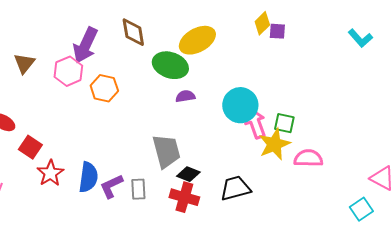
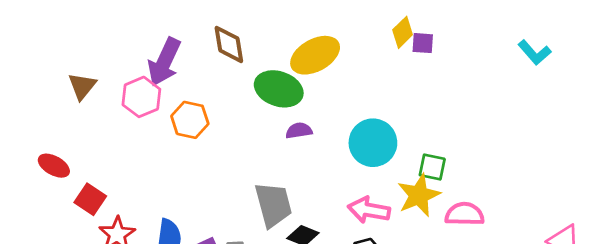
pink arrow: (255, 123) -> (369, 210), moved, turned -60

